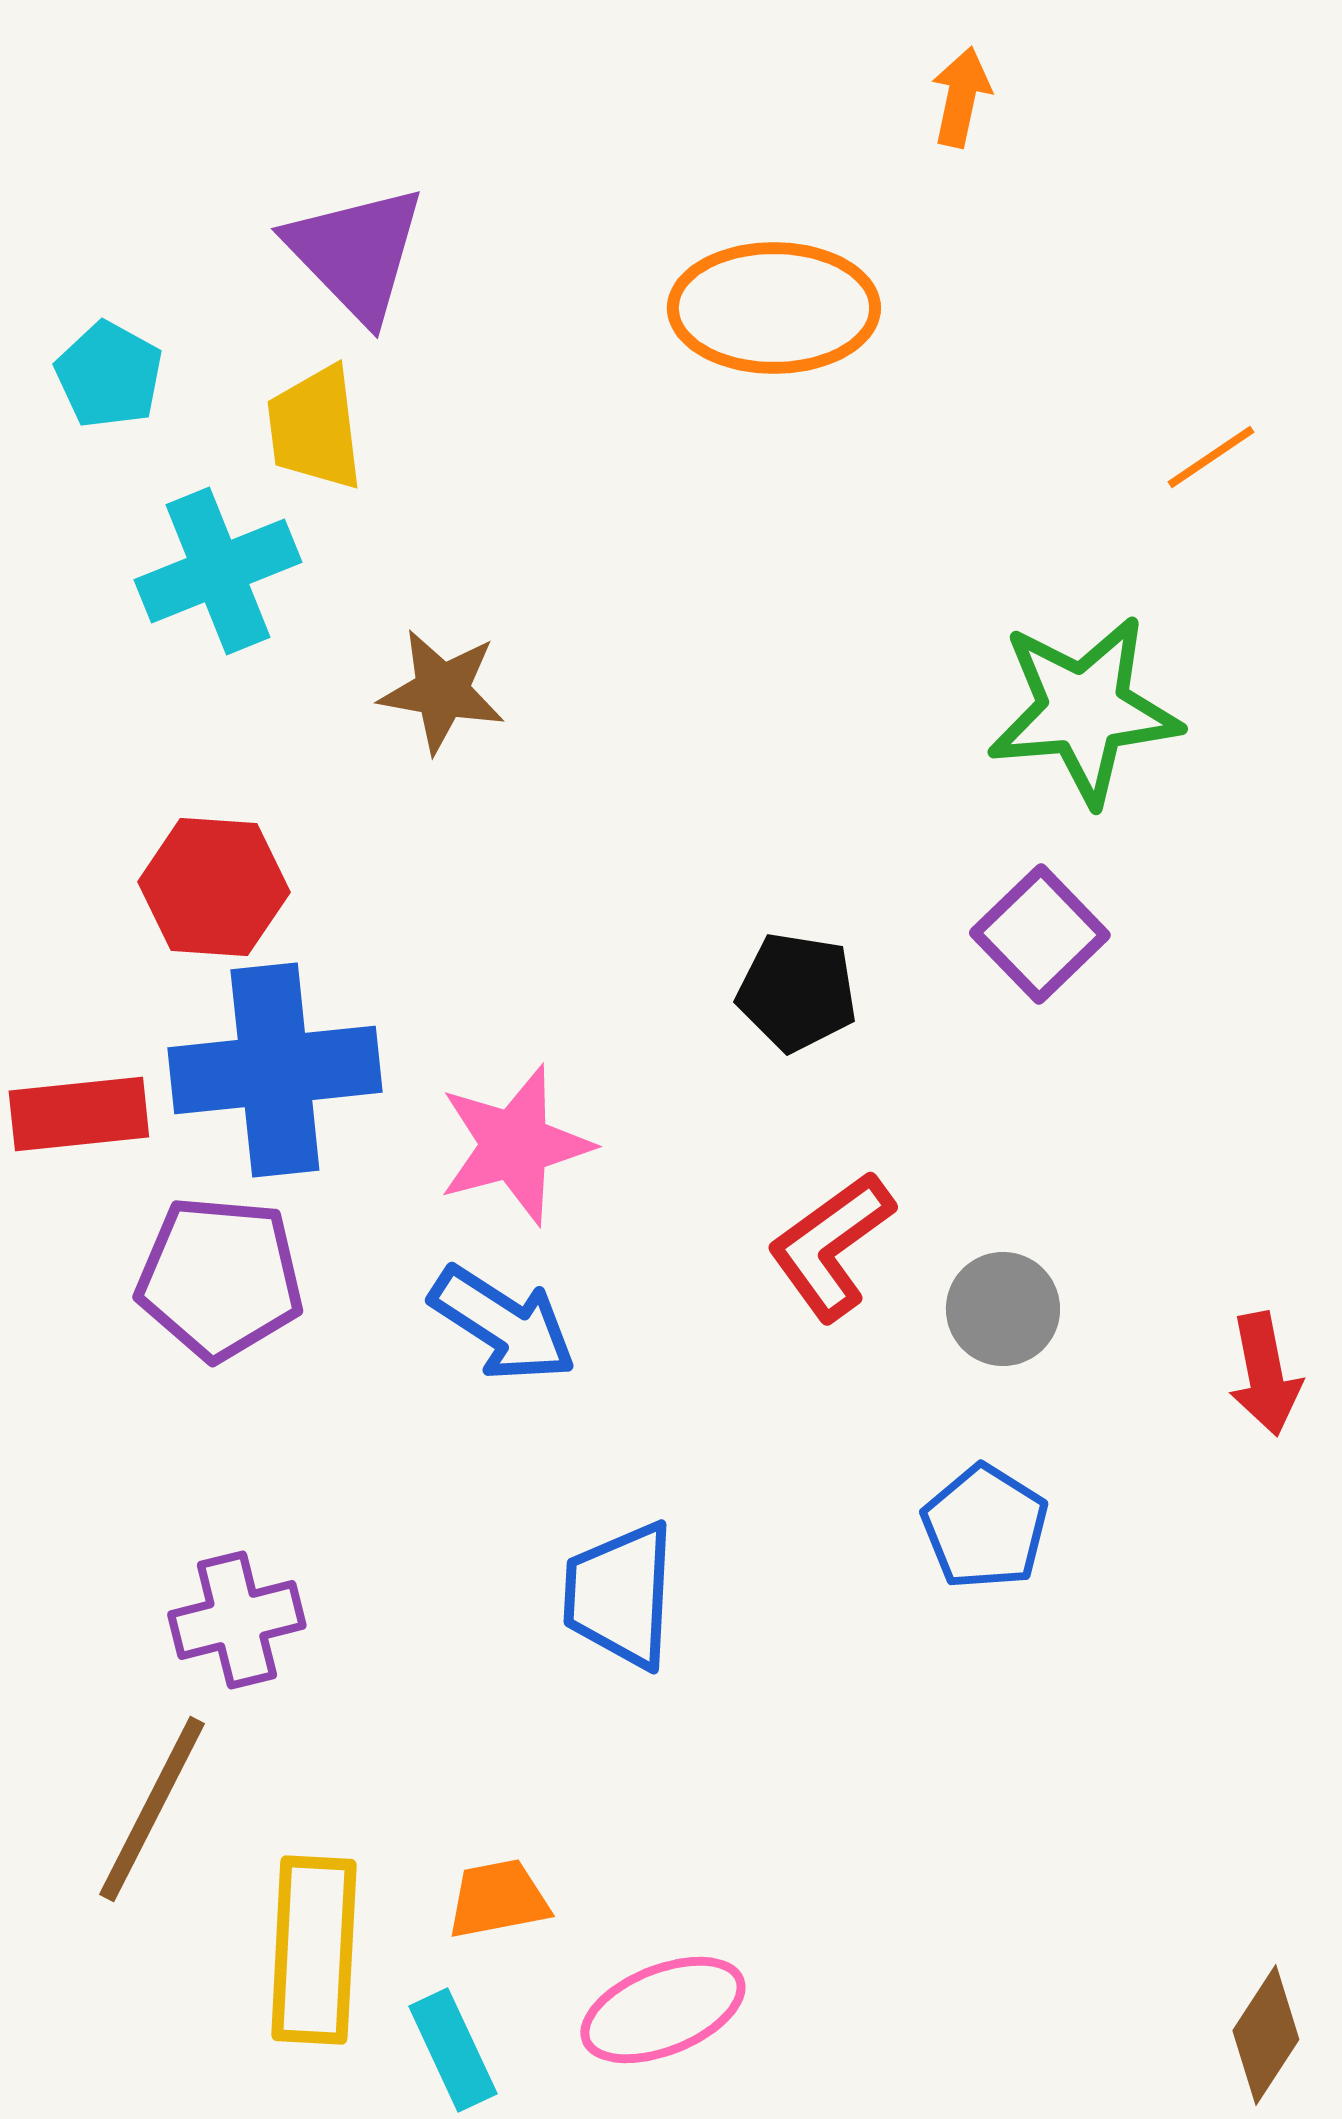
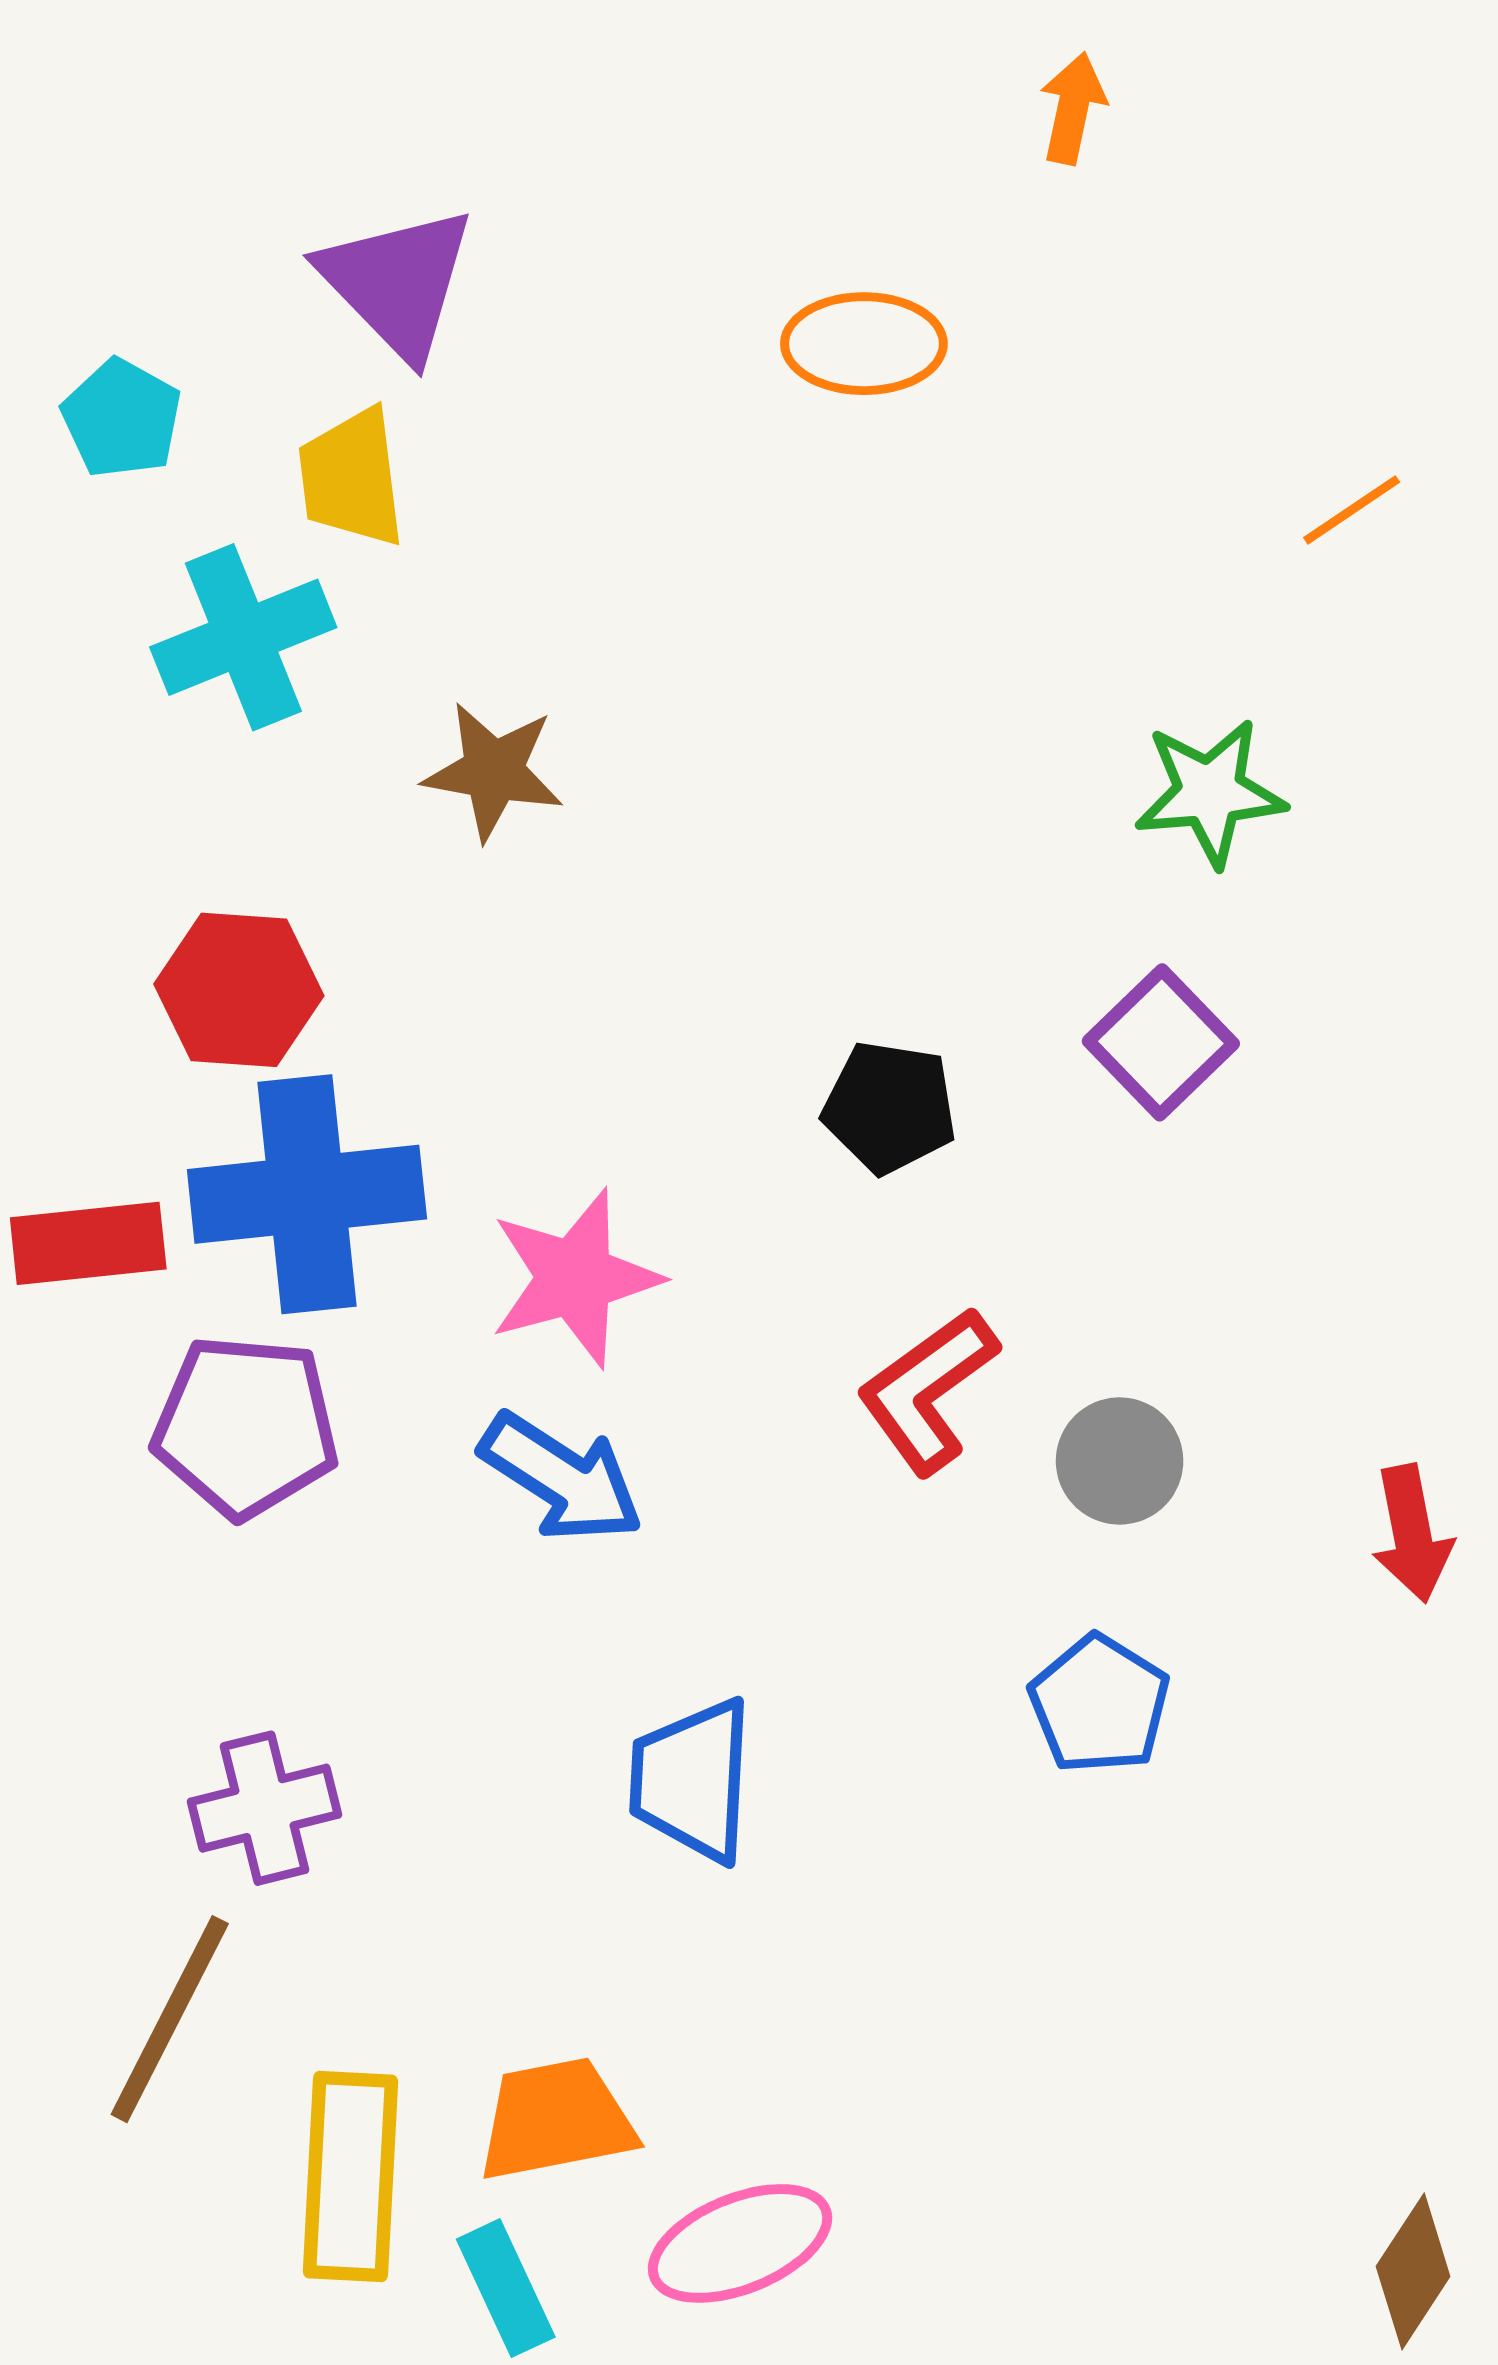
orange ellipse: (774, 308) -> (864, 344), size x0.7
green star: (1084, 710) -> (1210, 792), size x0.7
orange trapezoid: (498, 1899) -> (556, 2120), size x1.4

